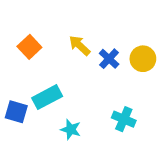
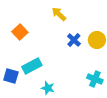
yellow arrow: (80, 45) -> (59, 14), moved
cyan cross: (124, 119) -> (95, 79), moved

